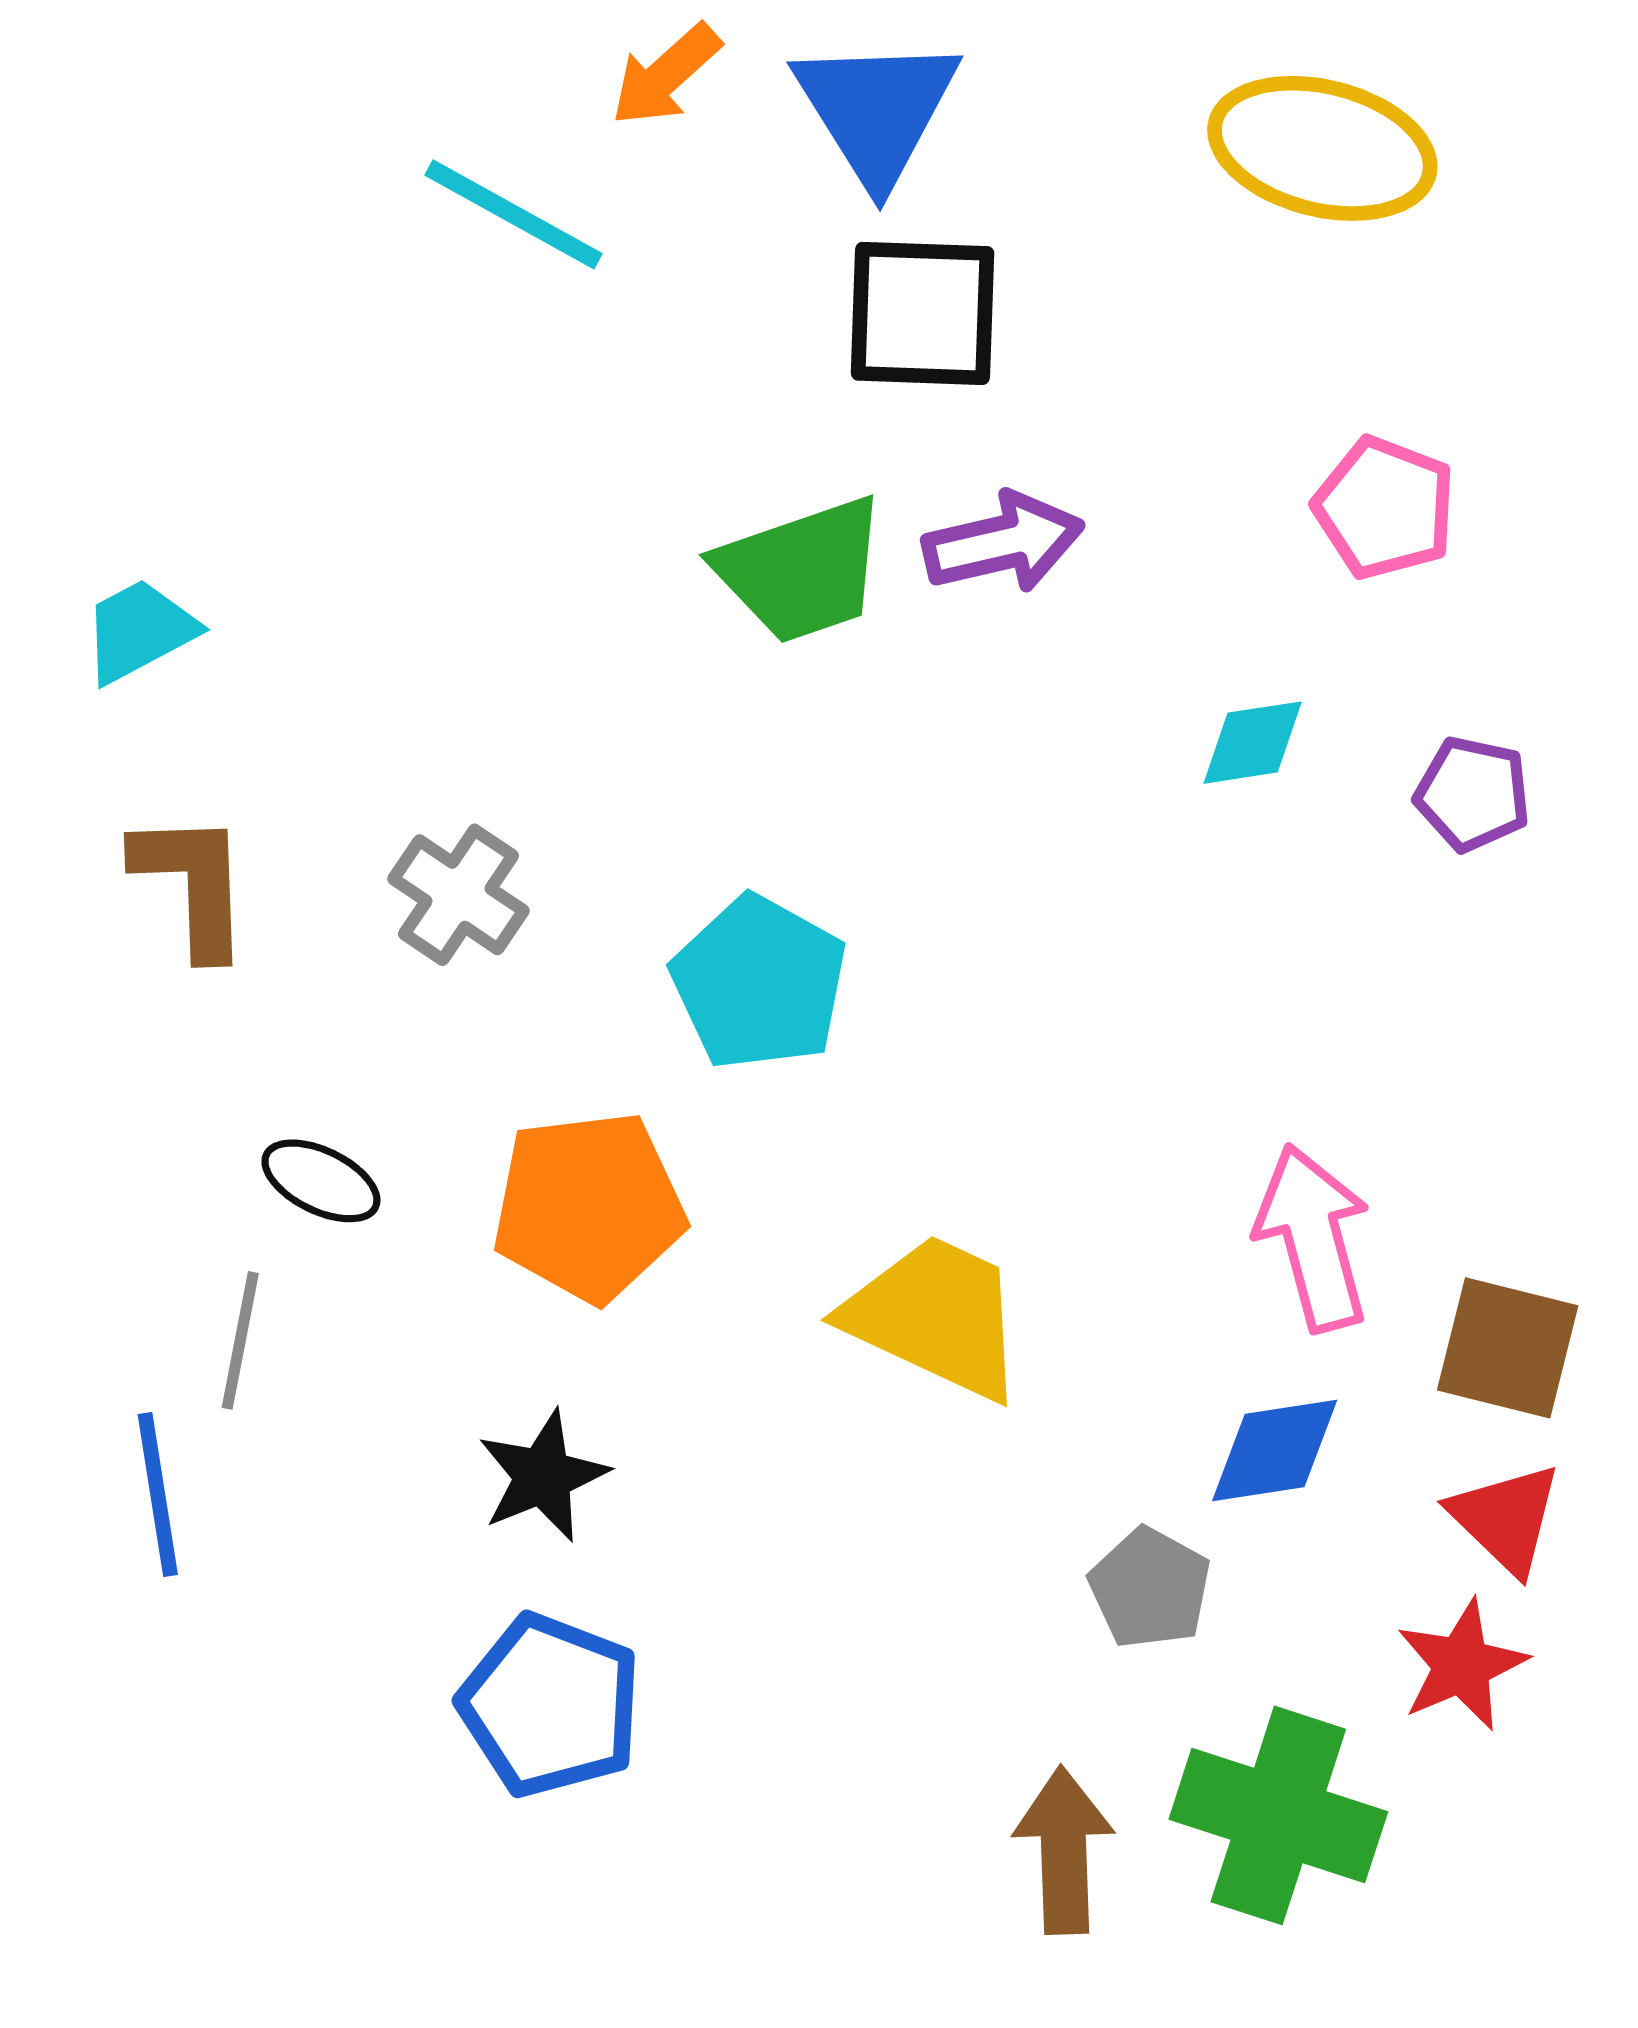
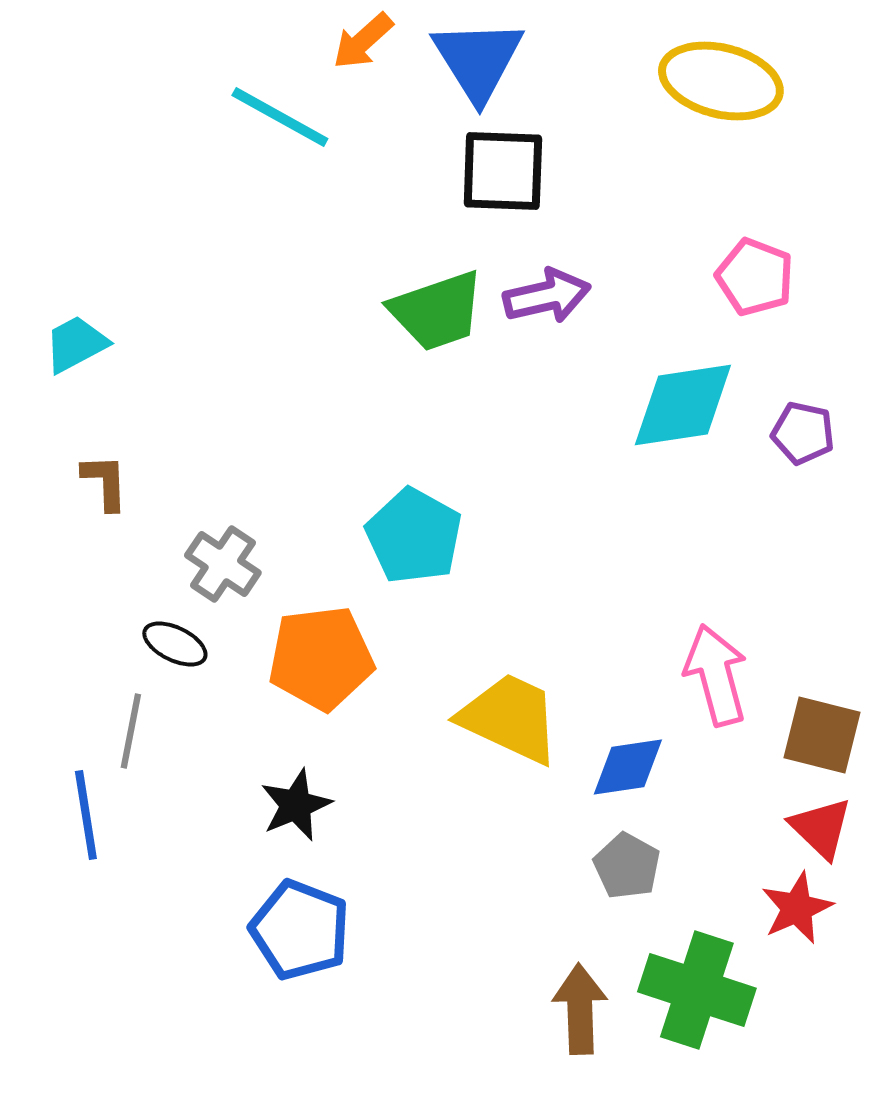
cyan diamond: (1253, 743) -> (683, 405), size x1.8
brown L-shape: (193, 884) -> (105, 482), size x0.7
gray cross: (459, 895) -> (223, 564), moved
blue diamond: (1275, 1450) -> (628, 767), moved

